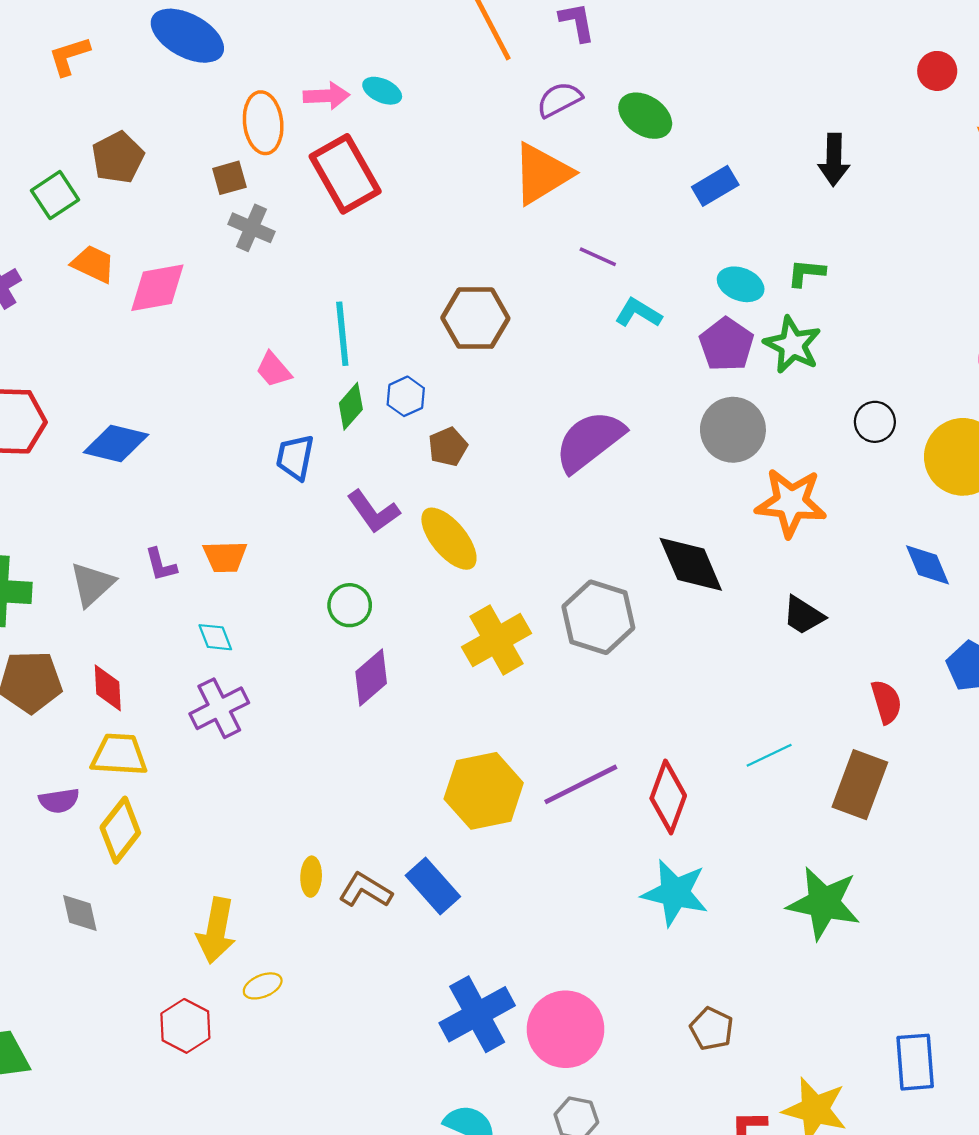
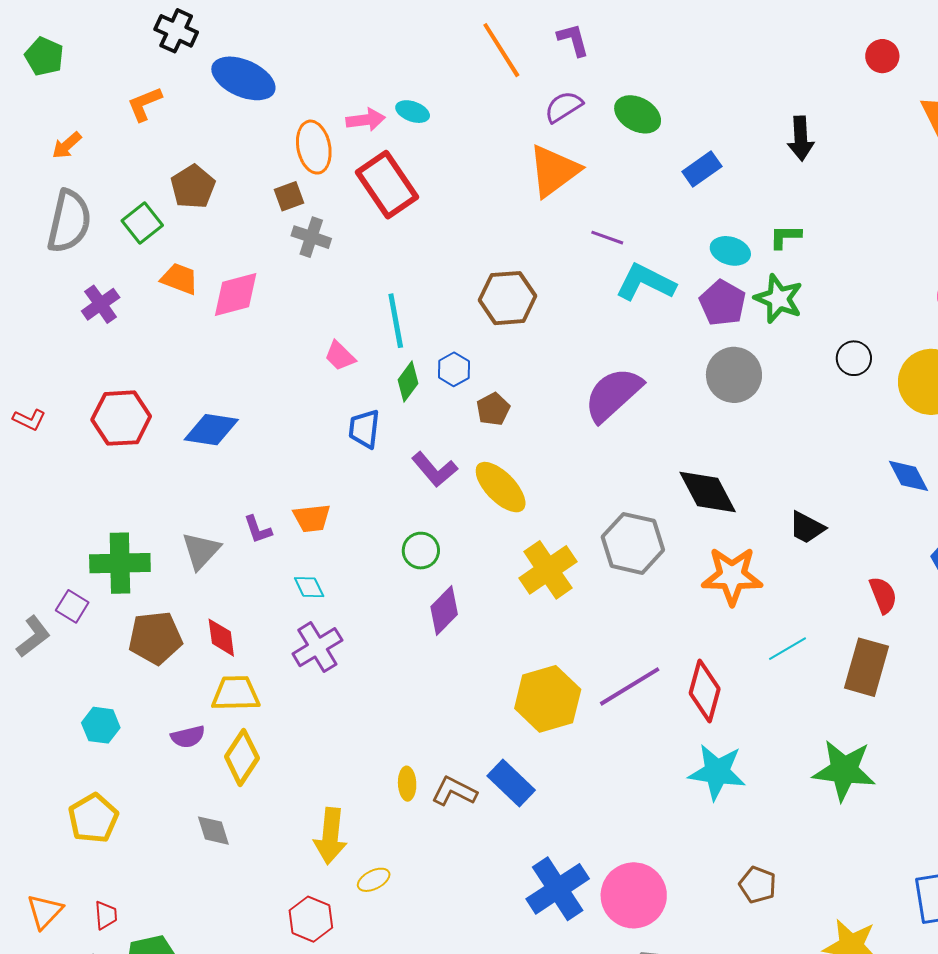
cyan L-shape: (638, 313) -> (645, 282), size x1.5
orange star: (791, 503) -> (732, 576), moved

